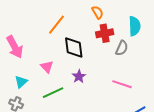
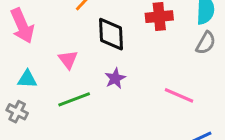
gray semicircle: (122, 48) -> (206, 43), moved
cyan triangle: (21, 82) -> (27, 79), turned 40

